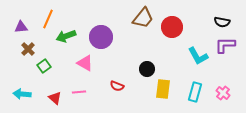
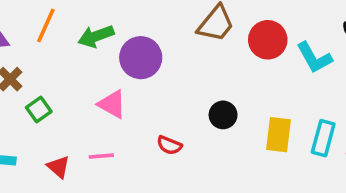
green arrow: (66, 36) -> (96, 36), moved
cyan L-shape: (198, 56) -> (314, 58), moved
yellow rectangle: (163, 89) -> (278, 135), moved
cyan rectangle: (195, 92) -> (323, 138), moved

